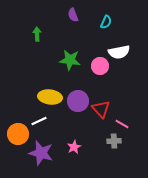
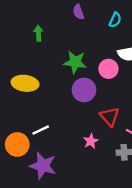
yellow ellipse: (50, 97) -> (25, 83), moved
purple circle: (78, 101) -> (84, 90), moved
pink star: (74, 147) -> (91, 141), moved

